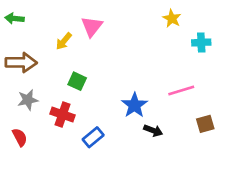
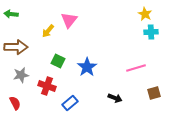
yellow star: (172, 18) -> (145, 14), moved
blue star: (135, 105) -> (87, 67), moved

